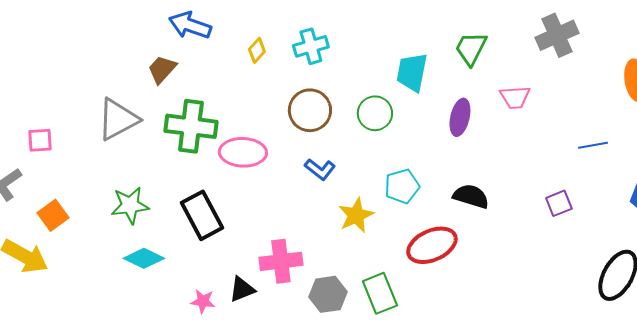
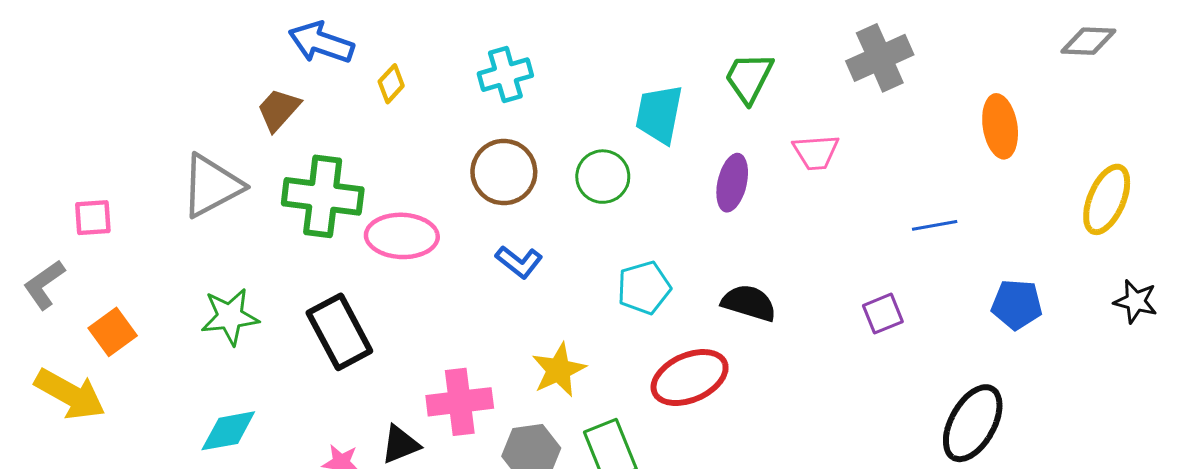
yellow diamond: (257, 50) -> (391, 84), moved
yellow star: (356, 215) -> (559, 370), moved
cyan diamond: (144, 258) -> (228, 431), moved, turned -36

